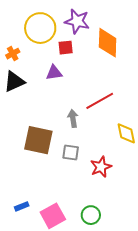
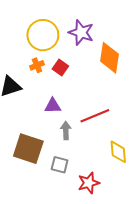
red square: (66, 48) -> (60, 67), moved, turned 35
orange cross: (13, 54) -> (37, 65), moved
purple triangle: (54, 73) -> (53, 106), moved

